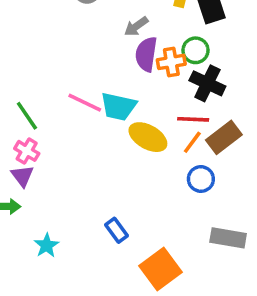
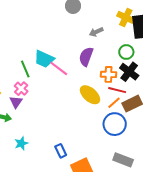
purple semicircle: (146, 54) -> (86, 57), moved
orange cross: (171, 62) -> (108, 74), moved
cyan trapezoid: (118, 107) -> (44, 59), moved
blue circle: (201, 179) -> (115, 124), size x1.5
blue rectangle: (117, 230) -> (61, 151), moved

